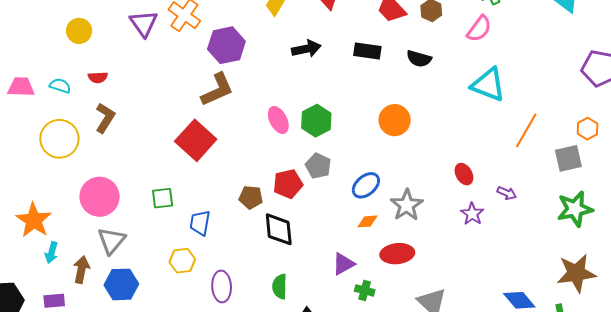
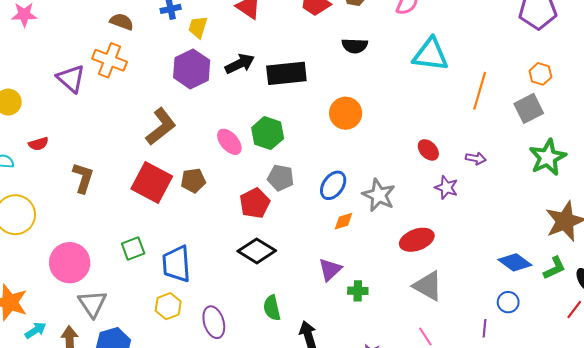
purple hexagon: (226, 45) -> (192, 69), moved
black rectangle: (367, 51) -> (286, 73), moved, size x1.4
brown L-shape: (105, 118) -> (83, 178), moved
brown pentagon: (251, 197) -> (193, 181), moved
blue trapezoid: (200, 223) -> (176, 264), size x1.4
black diamond: (279, 229) -> (257, 251), turned -39
cyan arrow: (52, 253) -> (35, 330), turned -125
red ellipse: (397, 254) -> (417, 240), moved

